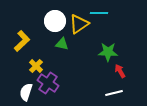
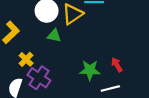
green star: (108, 52) -> (90, 70), moved

